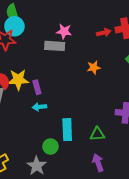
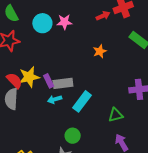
cyan circle: (14, 26) -> (42, 23), moved
gray rectangle: (55, 46) -> (63, 83), moved
cyan rectangle: (67, 130) -> (82, 101), moved, turned 50

